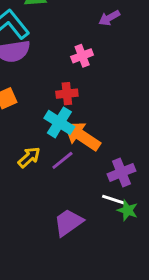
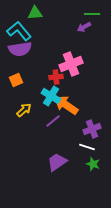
pink cross: (82, 56) -> (71, 64), moved, size x1.6
yellow arrow: (29, 157) -> (24, 110), moved
green star: (128, 210) -> (93, 164), moved

